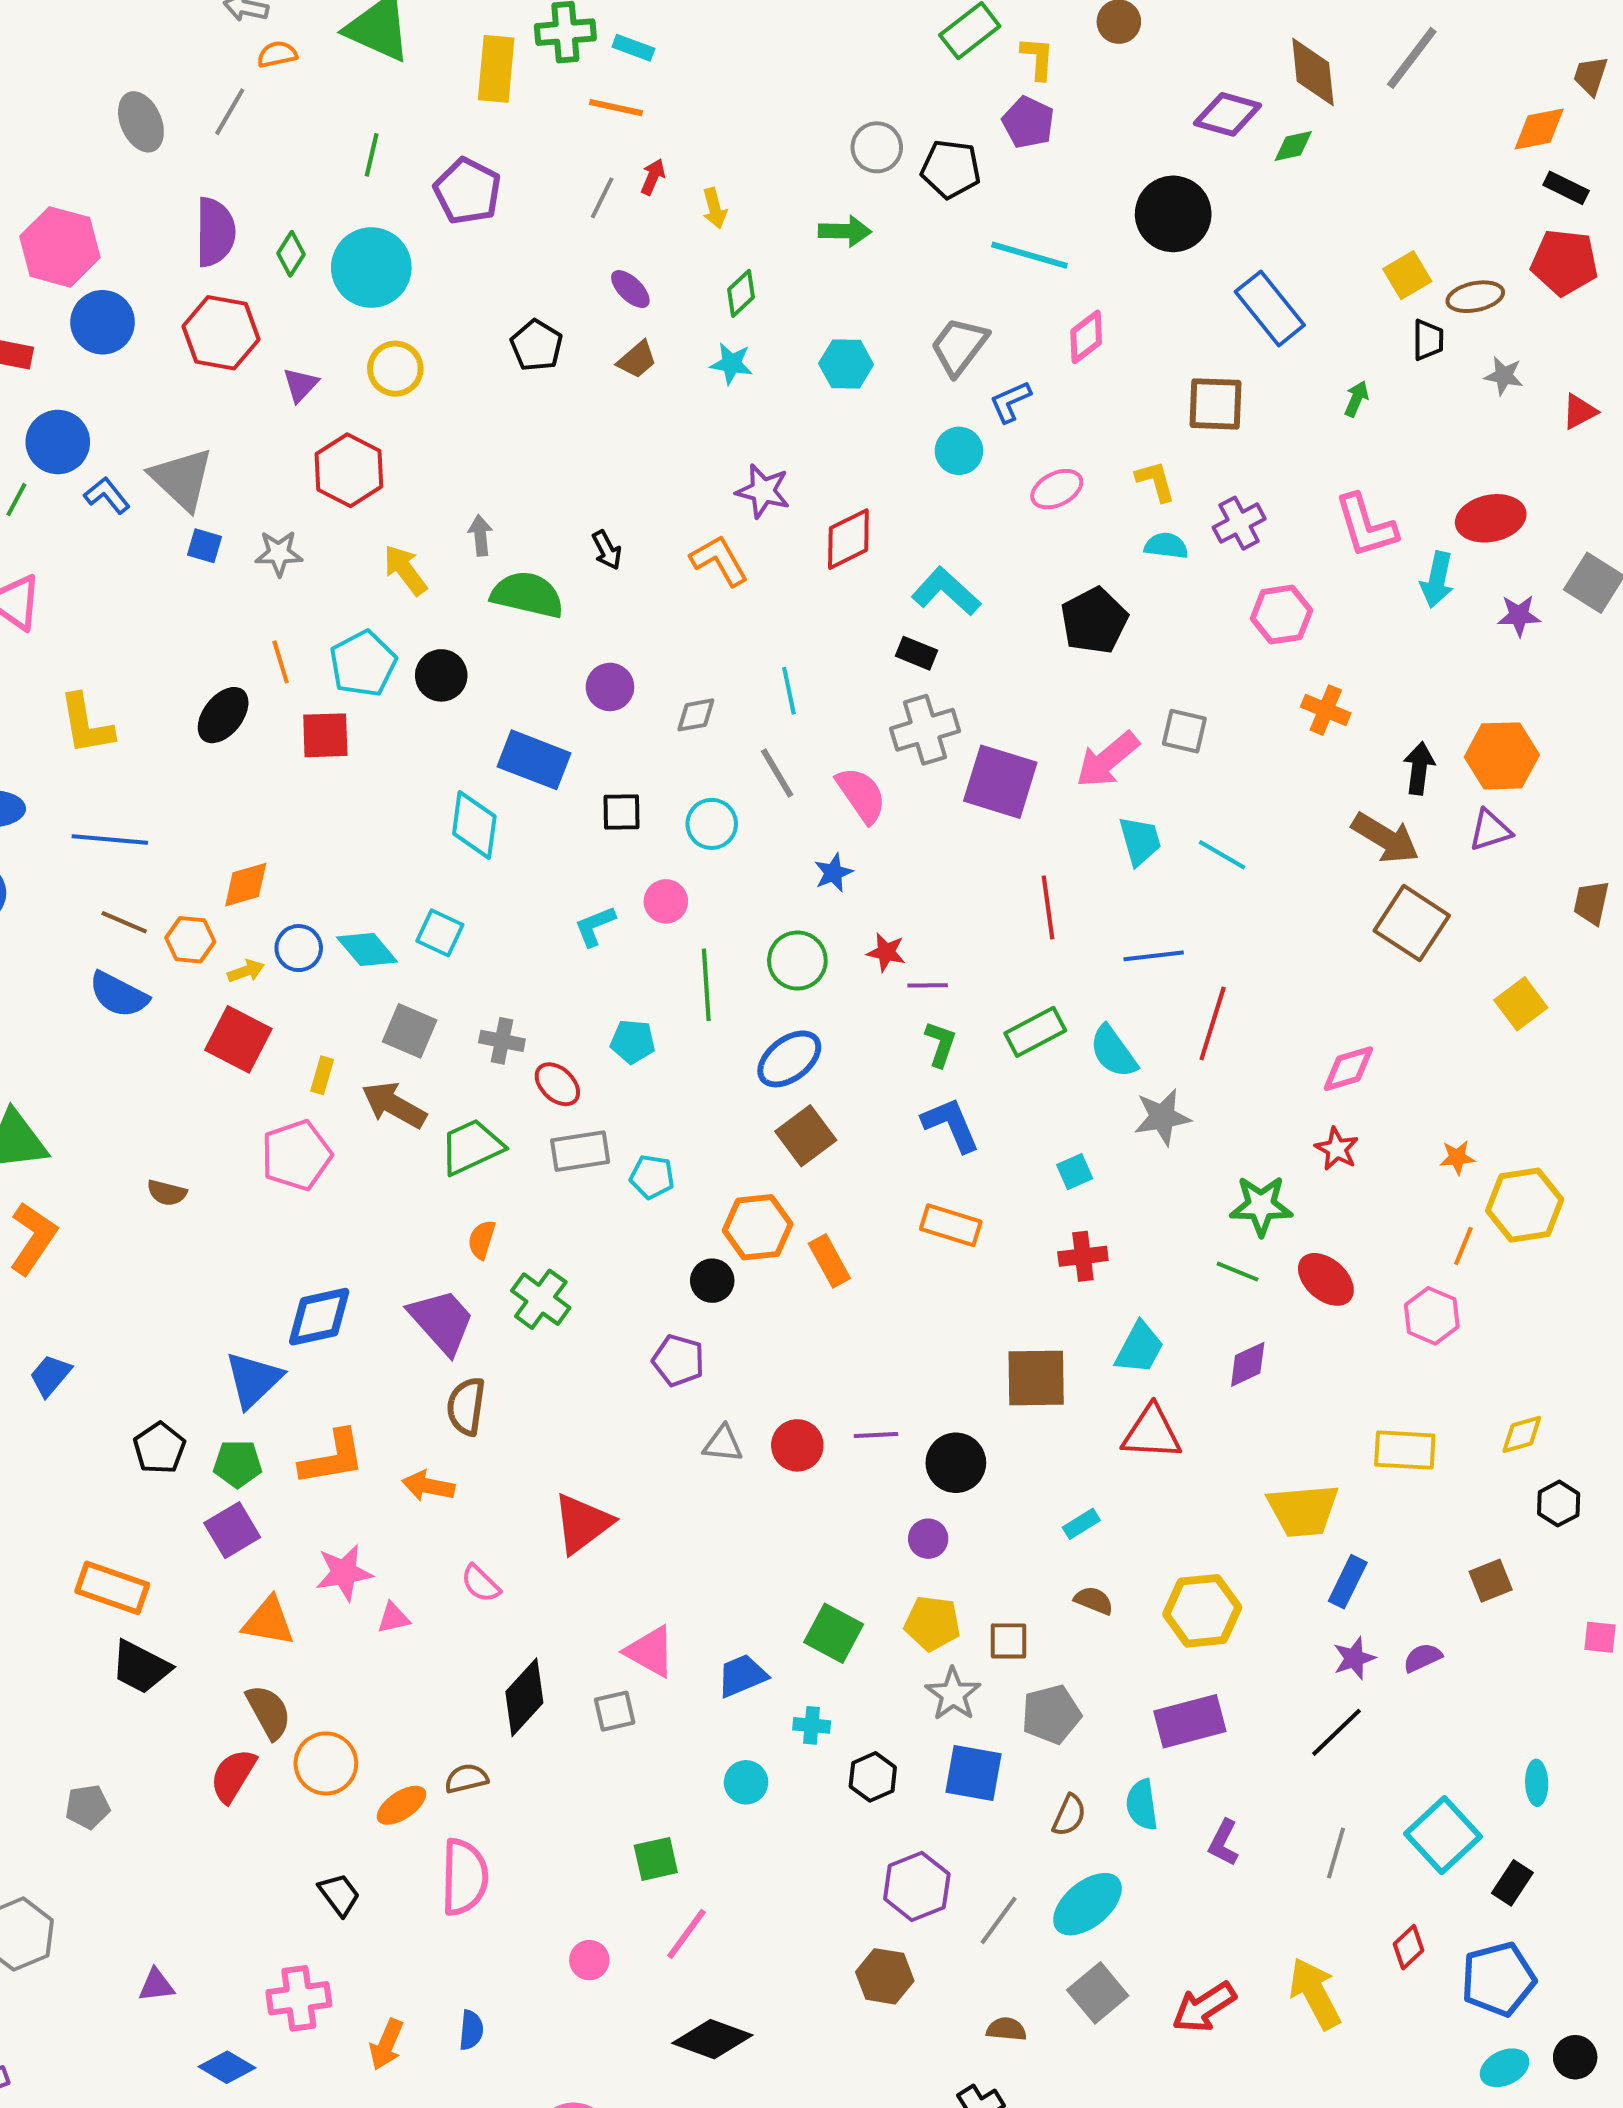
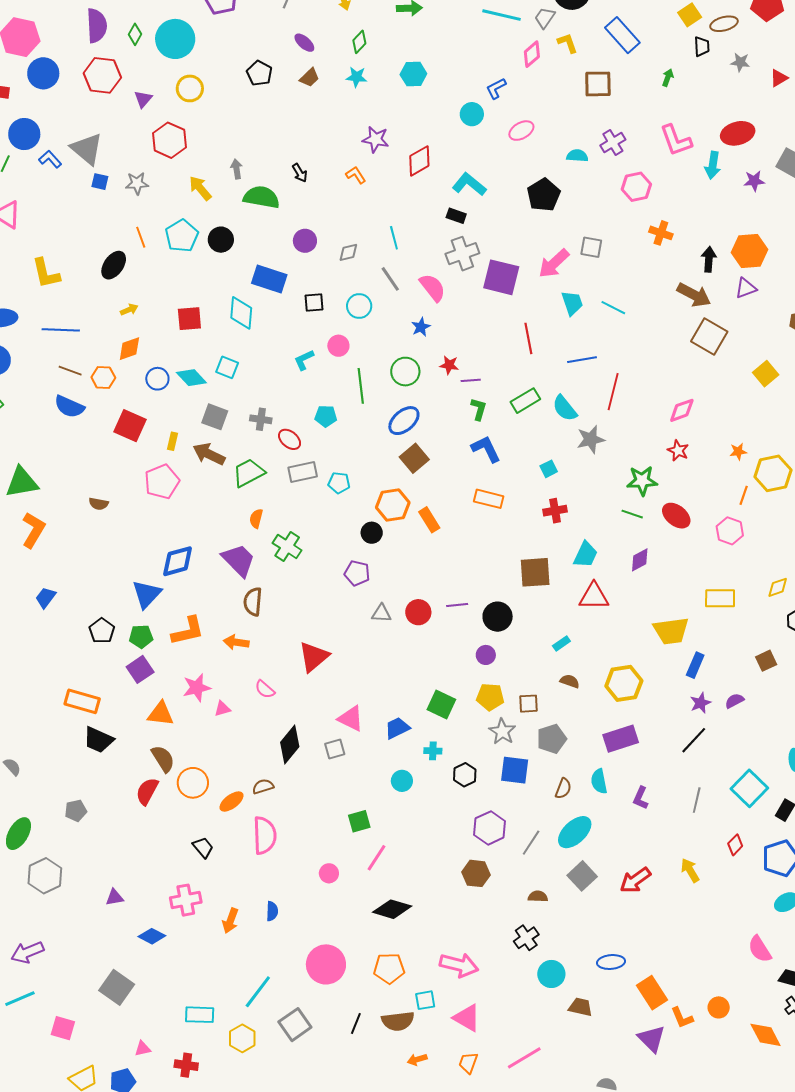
gray trapezoid: (959, 346) -> (545, 18), moved, size x0.7
yellow L-shape: (1155, 481) -> (568, 43), moved
orange L-shape: (719, 561) -> (356, 175), size x0.7
red square: (325, 735) -> (189, 319), moved
yellow arrow: (246, 971) -> (129, 310), moved
yellow arrow: (1315, 1993) -> (690, 870), size x0.7

